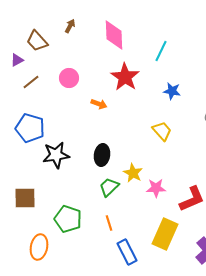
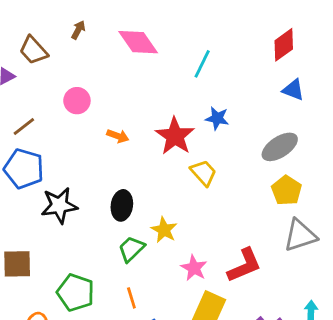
pink diamond: (114, 35) -> (138, 42), turned -32
red star: (125, 77) -> (175, 136), moved
brown line: (31, 82) -> (24, 126), moved
pink star: (156, 188) -> (194, 268), moved, turned 30

